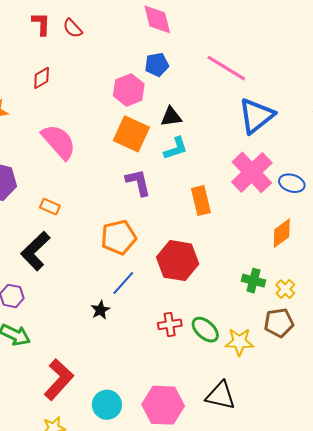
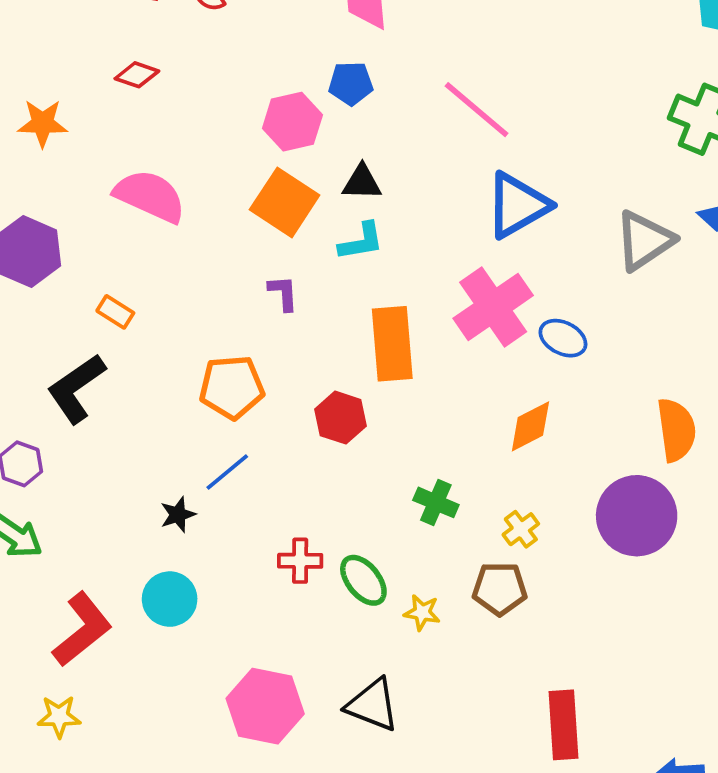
red diamond: (42, 78) -> (137, 75), turned 40
pink semicircle: (59, 142) -> (150, 196), turned -33
purple L-shape: (138, 182) -> (283, 293), size x0.7
orange rectangle: (201, 201) -> (392, 344), size x1.4
red hexagon: (178, 261) -> (341, 418), moved, size x0.7
green cross: (253, 281) -> (436, 502), moved
yellow star: (239, 342) -> (422, 612), size x0.7
cyan circle: (107, 405) -> (170, 599), moved

